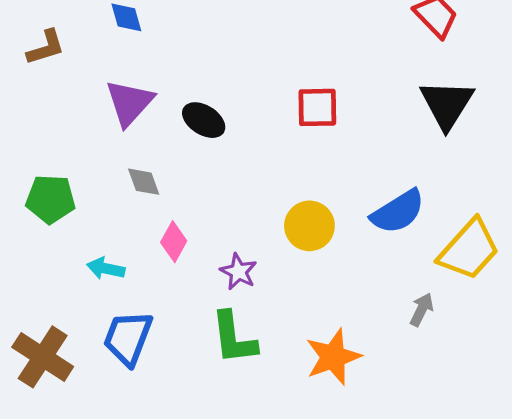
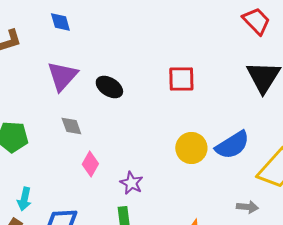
yellow circle: (309, 226) -> (191, 148), moved
cyan arrow: (106, 268) -> (24, 199), moved, turned -90
gray arrow: (422, 310) -> (247, 207), turned 70

